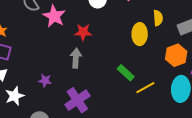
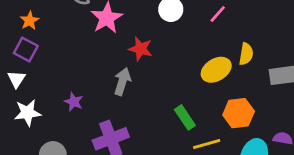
yellow ellipse: (140, 34) -> (216, 70), turned 45
orange hexagon: (176, 55) -> (239, 113), moved

